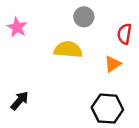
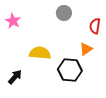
yellow semicircle: (68, 50) -> (40, 53), moved
black hexagon: (107, 109) -> (70, 70), moved

